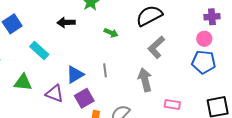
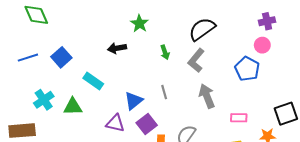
green arrow: (111, 33) -> (165, 52), turned 56
gray L-shape: (156, 47) -> (196, 60), moved
blue pentagon: (204, 62) -> (247, 69), moved, turned 30
green triangle: (23, 82) -> (73, 107), moved

